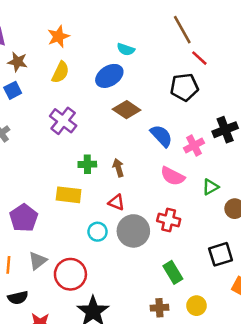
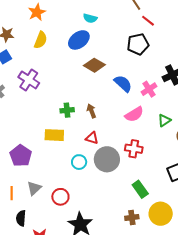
purple cross: (63, 121) -> (29, 80), moved
pink semicircle: (173, 176) -> (134, 114), turned -54
red circle: (70, 274) -> (60, 197), size x0.7
black semicircle: (18, 298) -> (21, 218), turned 112
yellow circle: (197, 306) -> (161, 214), size x1.5

